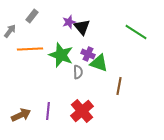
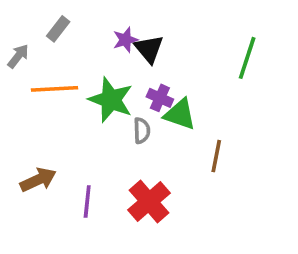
green line: (136, 32) -> (247, 58), turned 75
brown arrow: (21, 115) -> (38, 180), moved

